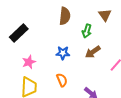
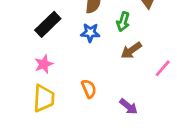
black rectangle: (19, 33) -> (48, 24), moved
blue star: (63, 53) -> (90, 33), moved

